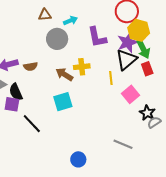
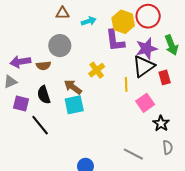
yellow hexagon: (139, 30) -> (123, 22), moved
gray circle: (57, 39) -> (60, 46), moved
green arrow: (143, 49) -> (171, 45), moved
yellow cross: (82, 67) -> (97, 70), turned -35
brown arrow: (64, 74) -> (73, 87), moved
black semicircle: (16, 92) -> (44, 95), moved
gray semicircle: (154, 122) -> (168, 147), moved, turned 112

